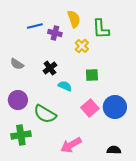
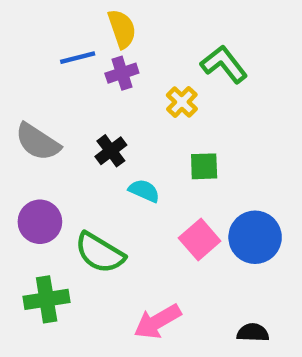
yellow semicircle: (74, 19) -> (122, 29), moved
green L-shape: (101, 29) -> (224, 64), turned 145
purple cross: (55, 33) -> (122, 73), turned -32
gray semicircle: (17, 64) -> (38, 142), size x1.5

